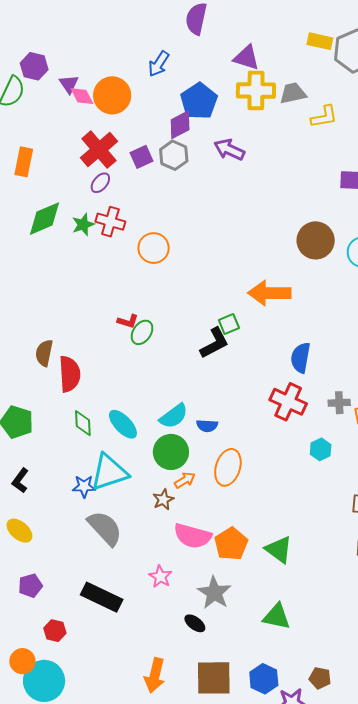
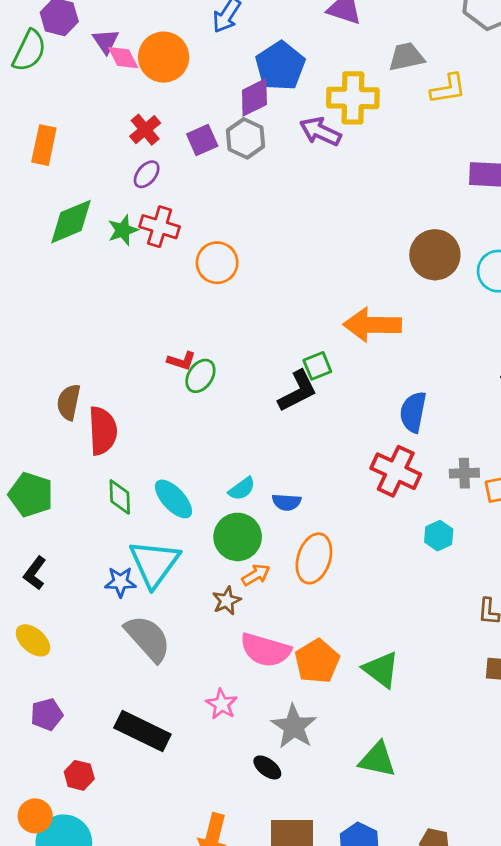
yellow cross: (256, 90) -> (353, 98), moved
red cross: (99, 150) -> (145, 130), size x0.6
cyan semicircle: (174, 416) -> (242, 489), size x0.7
cyan triangle: (109, 472) -> (154, 563), turned -36

